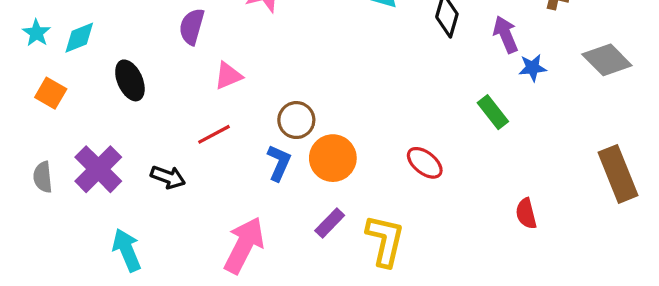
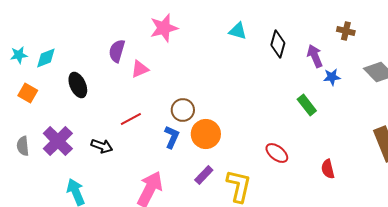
cyan star: (36, 33) -> (19, 55), turned 30
pink triangle: (228, 76) -> (140, 69), moved
red ellipse: (425, 163) -> (277, 153), moved

